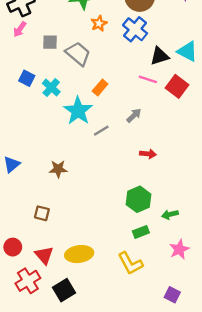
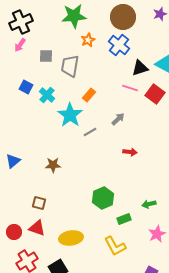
gray trapezoid: (78, 54) -> (70, 66), turned -120
green hexagon: (139, 199) -> (103, 198), moved
red triangle: (44, 255) -> (37, 228), moved, turned -30

